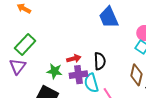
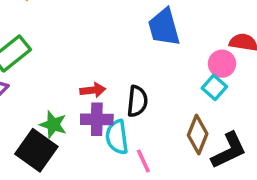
green star: (55, 71) -> (53, 125), moved

